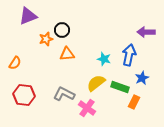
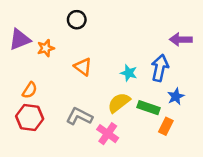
purple triangle: (28, 16) -> (20, 39), moved
black circle: (62, 30) -> (77, 20), moved
orange star: (46, 39) -> (46, 48), moved
orange triangle: (67, 54) -> (83, 67), turned 42
orange semicircle: (15, 63) -> (30, 90), moved

